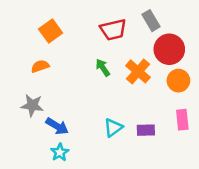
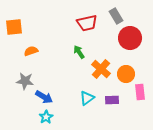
orange square: (51, 31) -> (14, 27), moved, turned 30
orange cross: (138, 71) -> (101, 69), moved
orange circle: (178, 81) -> (126, 74), moved

